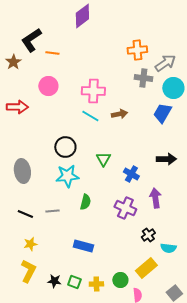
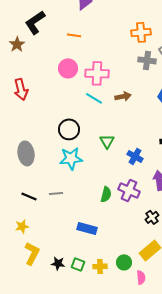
orange line: (52, 53) -> (74, 35), moved
pink circle: (48, 86) -> (68, 68), moved
red arrow: (17, 107) -> (21, 89), turned 75
green semicircle: (85, 202) -> (106, 194), moved
yellow star: (30, 244) -> (22, 226), moved

